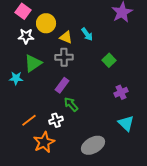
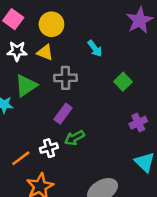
yellow circle: (46, 23) -> (51, 24), moved
yellow triangle: (66, 37) -> (45, 52), moved
green arrow: (71, 104) -> (74, 138), turned -77
white cross: (56, 120) -> (49, 148), moved

